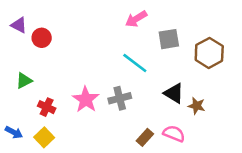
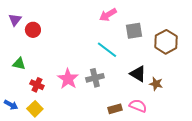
purple triangle: (19, 25) -> (15, 20), turned 40
green triangle: (24, 81) -> (19, 64), turned 40
brown rectangle: (145, 137) -> (115, 109), turned 32

